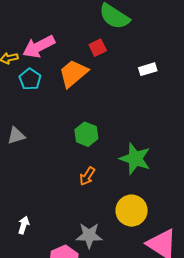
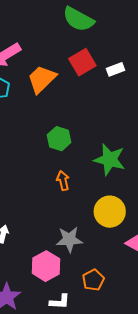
red square: (98, 48) -> (82, 62), moved, size x1.5
orange arrow: (87, 176) -> (63, 181), turned 138

